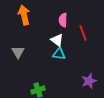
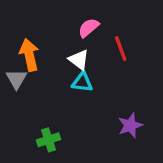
orange arrow: (24, 15) -> (29, 55), moved
pink semicircle: (63, 20) -> (89, 28), turned 48

